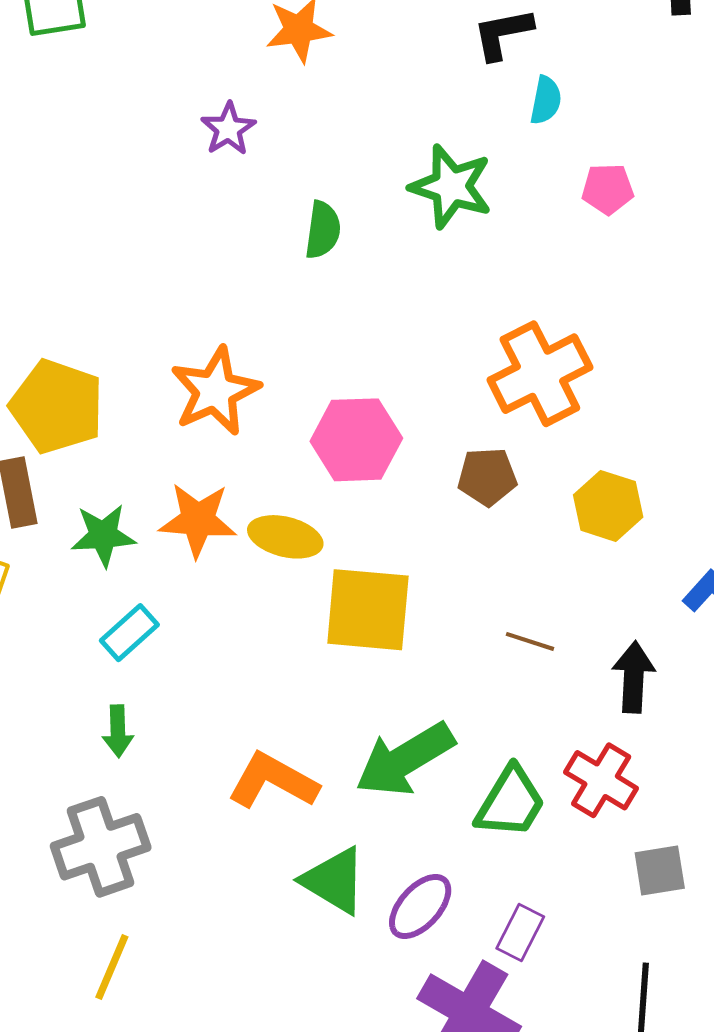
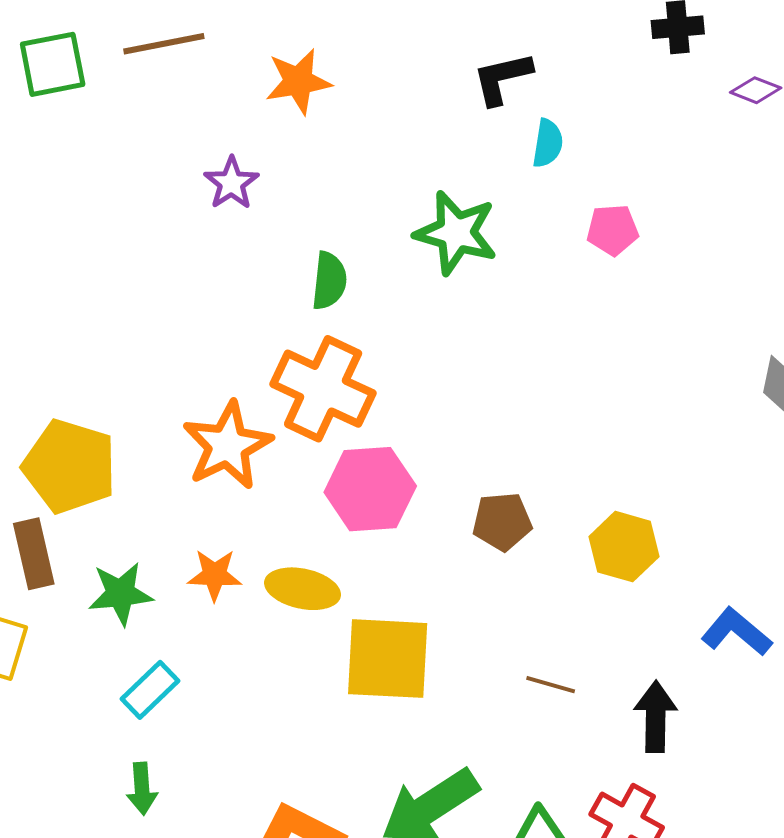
orange cross: (540, 374) -> (323, 389), moved, turned -36
orange star: (198, 520) -> (215, 575), size x0.7

